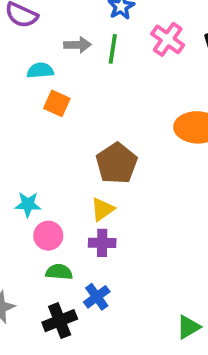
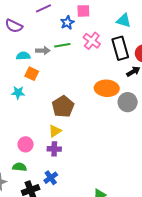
gray arrow: (77, 45) -> (43, 51), moved
green line: (113, 49) -> (62, 45), turned 70
cyan star: (28, 204) -> (18, 93), moved
green semicircle: (59, 272) -> (20, 167), moved

